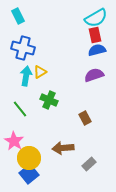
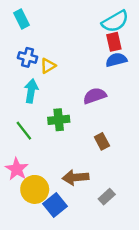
blue cross: (23, 48) -> (27, 57), size x0.7
yellow triangle: (40, 72) -> (48, 66), moved
purple semicircle: (94, 75) -> (95, 96), moved
green cross: (49, 100) -> (59, 120), turned -30
blue square: (29, 174) -> (55, 205), moved

